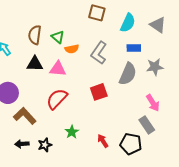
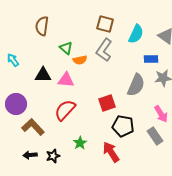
brown semicircle: (35, 35) -> (42, 26), moved
blue rectangle: (134, 48) -> (151, 59), moved
gray L-shape: (99, 53) -> (104, 50), moved
red arrow: (103, 141) -> (111, 152), size x1.5
black pentagon: (131, 144) -> (123, 126), moved

